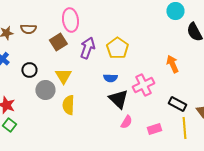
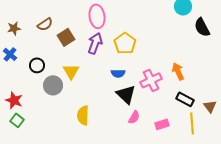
pink ellipse: (70, 20) -> (97, 16), moved
brown semicircle: (28, 29) -> (45, 24), moved, turned -35
orange arrow: (172, 64) -> (178, 71), moved
yellow semicircle: (68, 105) -> (83, 115), moved

